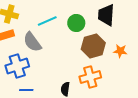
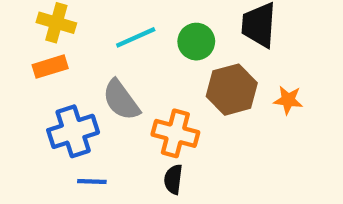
gray semicircle: (32, 42) -> (121, 100), moved
orange cross: (90, 77) -> (175, 133), moved, turned 30

